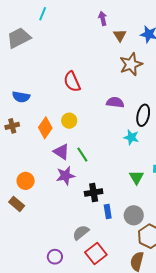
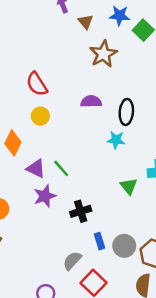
yellow circle: (69, 121) -> (40, 116), moved
blue rectangle: (108, 211) -> (99, 241), moved
gray circle: (134, 215) -> (124, 246), moved

